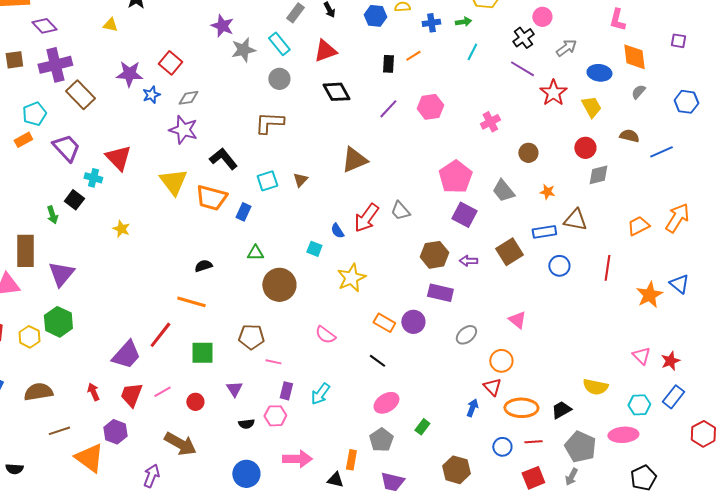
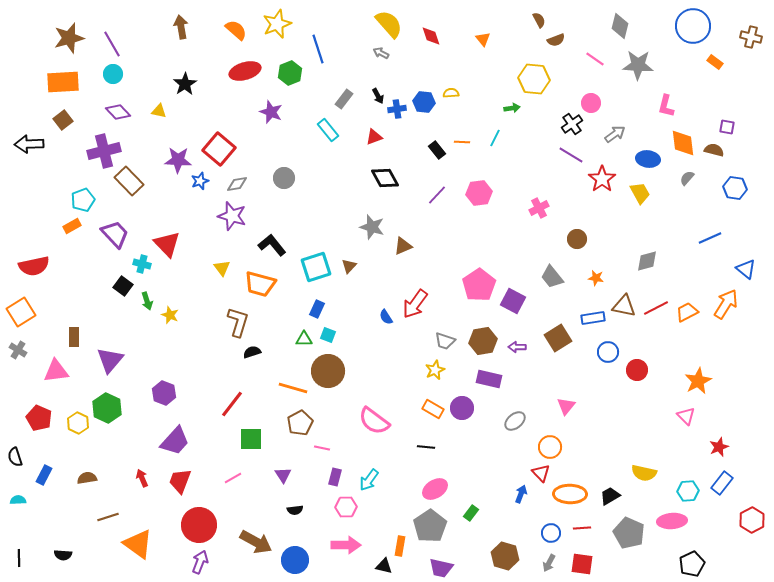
blue cross: (431, 23) -> (397, 109), moved
purple diamond: (44, 26) -> (118, 112), moved
gray star: (243, 50) -> (372, 227), moved, turned 30
red triangle: (325, 51) -> (374, 137), size x0.7
cyan line: (472, 52) -> (495, 138), moved
orange line: (413, 56) -> (462, 142), turned 35
brown square: (14, 60) -> (63, 120), moved, turned -30
red square: (170, 63) -> (219, 149), size x1.4
black rectangle: (388, 64) -> (437, 150), turned -42
gray circle: (279, 79) -> (284, 178), moved
brown L-shape: (269, 123) -> (238, 322), moved, turned 104
brown semicircle: (629, 136) -> (714, 150), moved
red circle: (585, 148) -> (637, 370), moved
brown triangle: (354, 160) -> (403, 246), size x0.7
pink pentagon: (455, 177) -> (479, 285), moved
cyan square: (267, 181) -> (316, 267), size x1.4
yellow triangle: (173, 182) -> (222, 268), size x0.6
gray trapezoid: (400, 211) -> (445, 341), moved, turned -30
blue rectangle: (243, 212) -> (317, 309), moved
green arrow: (52, 215) -> (147, 301), moved
cyan square: (314, 249) -> (328, 335), moved
brown rectangle: (25, 251) -> (74, 337), size x0.6
red line: (607, 268) -> (656, 308), moved, turned 55
yellow star: (351, 278) -> (435, 370), moved, size x0.7
blue triangle: (679, 284) -> (746, 269), moved
orange line: (191, 302) -> (293, 388), moved
pink triangle: (517, 320) -> (566, 406), turned 30
red line: (160, 335) -> (232, 404), moved
pink semicircle: (325, 335) -> (374, 421), size x1.5
brown pentagon: (251, 337) -> (300, 423), turned -30
pink triangle: (641, 356) -> (686, 416), moved
black line: (377, 361) -> (426, 447), turned -30
brown semicircle: (38, 392) -> (87, 478), size x0.7
pink line: (162, 392) -> (233, 478), moved
red circle: (195, 402) -> (199, 525), moved, size x2.0
pink hexagon: (275, 416) -> (346, 507), moved
purple hexagon: (115, 432) -> (164, 393), moved
gray pentagon: (381, 440) -> (430, 526), size x1.4
brown arrow: (180, 444) -> (256, 542), moved
gray arrow: (571, 477) -> (549, 563), moved
red square: (533, 478) -> (582, 564), turned 30

